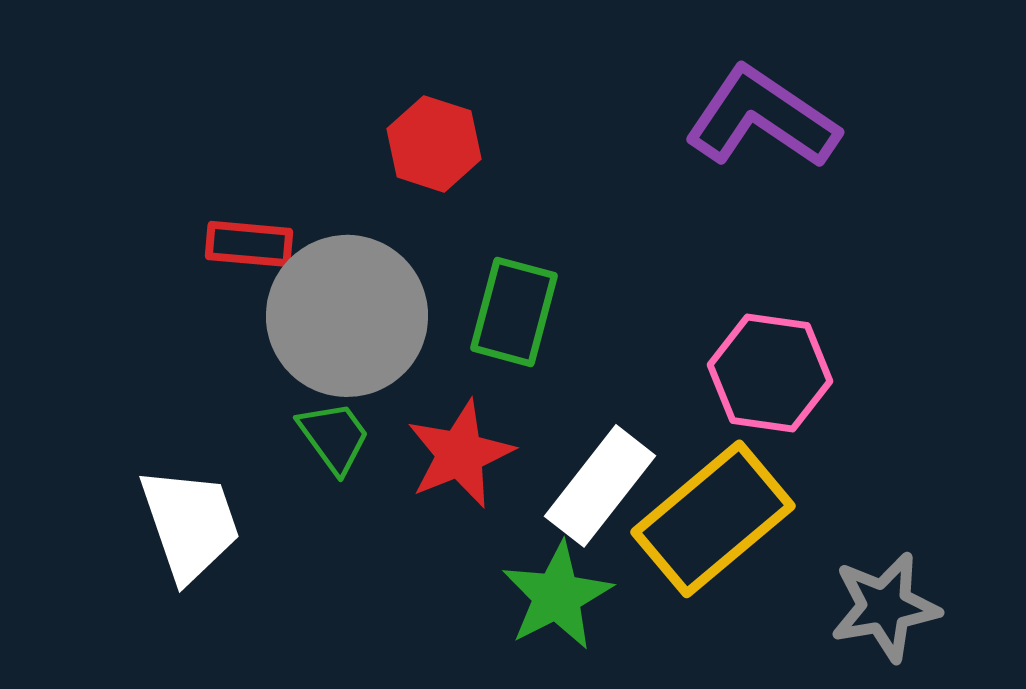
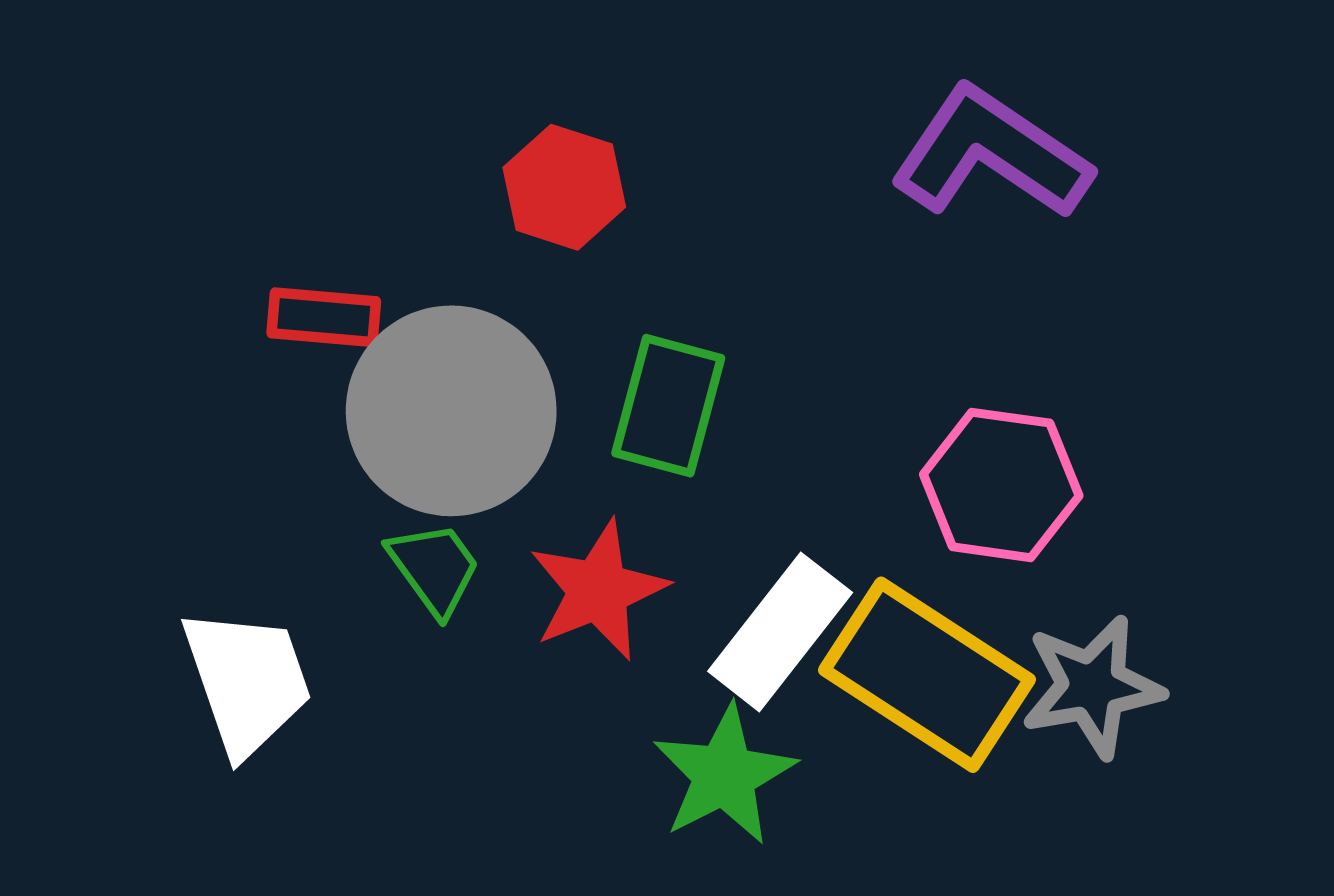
yellow rectangle: (713, 519) -> (927, 675), turned 73
gray star: (885, 607) -> (1092, 687), moved

